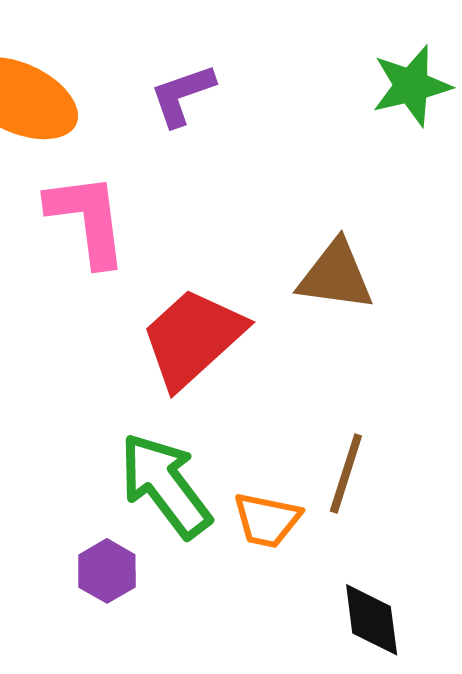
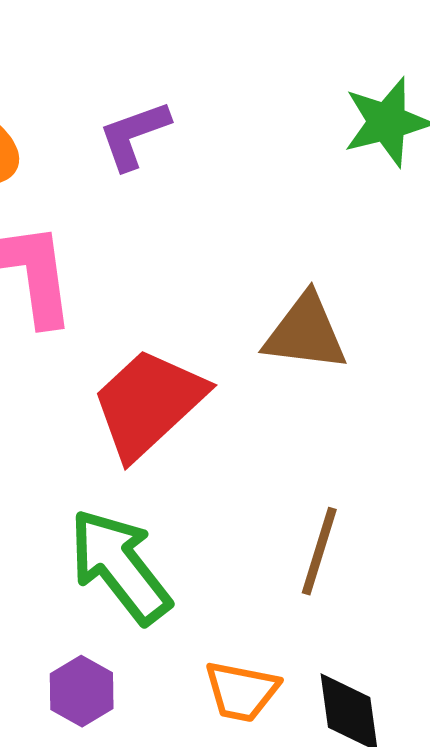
orange trapezoid: (267, 520) -> (242, 691), moved
purple hexagon: (107, 571) -> (82, 691), moved

